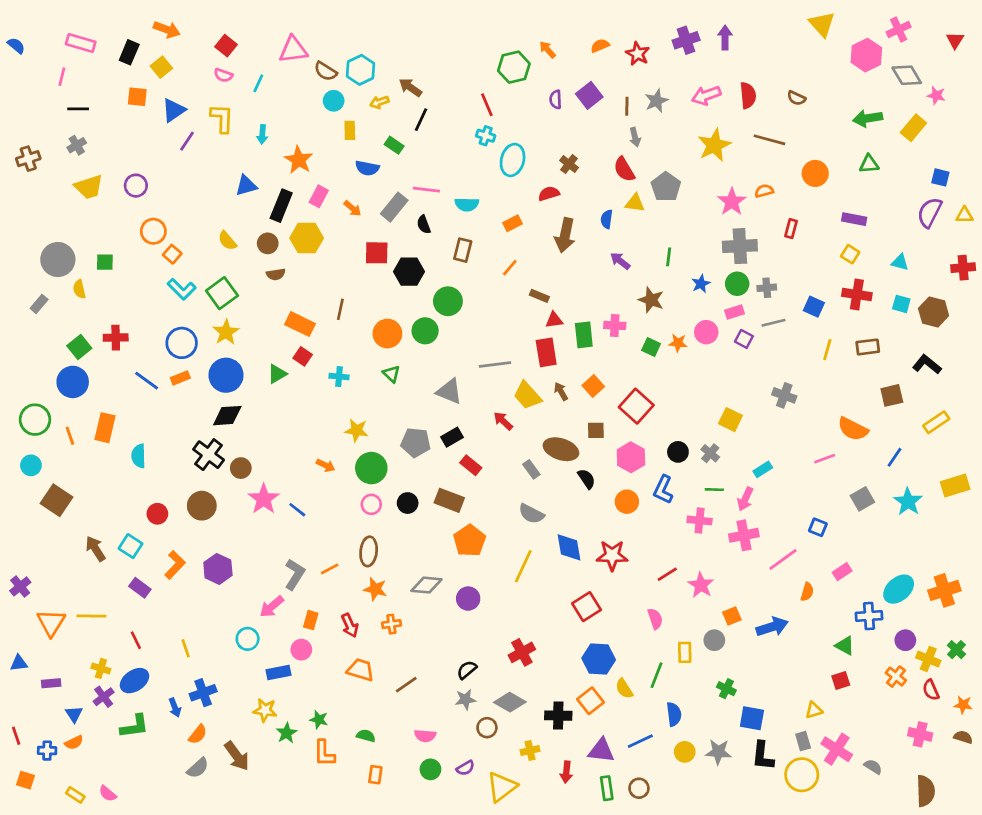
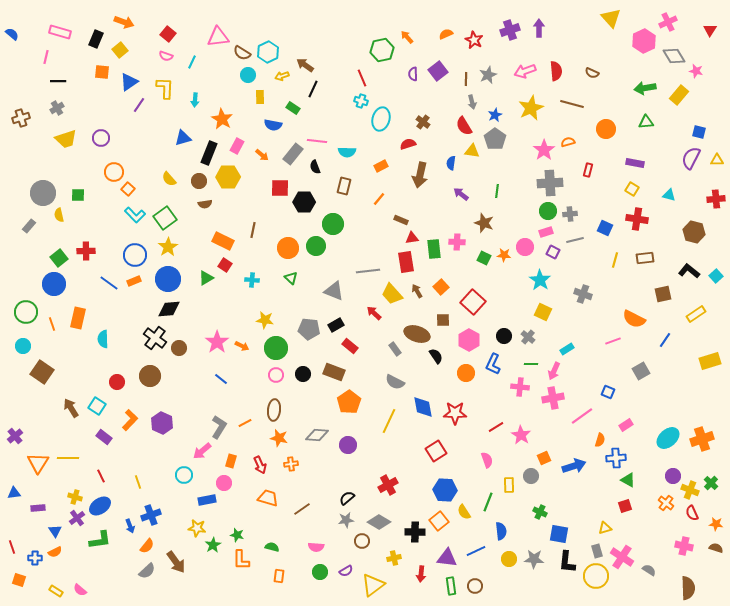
blue star: (701, 284) -> (495, 115), moved
cyan square: (901, 304) -> (716, 276), moved, turned 32
pink star: (264, 499) -> (217, 342), moved
cyan star: (908, 502) -> (540, 280), moved
blue cross: (869, 616) -> (616, 458), moved

